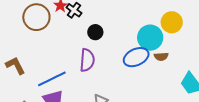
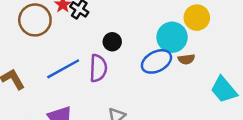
black circle: (95, 32) -> (112, 42), moved
blue line: (52, 79) -> (63, 69), moved

